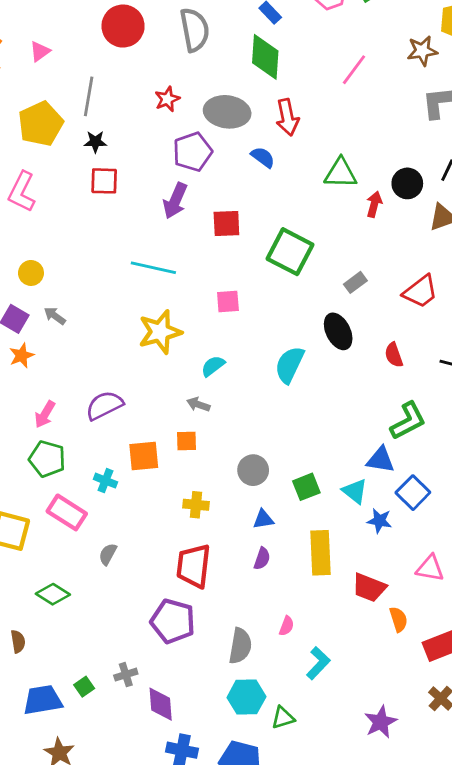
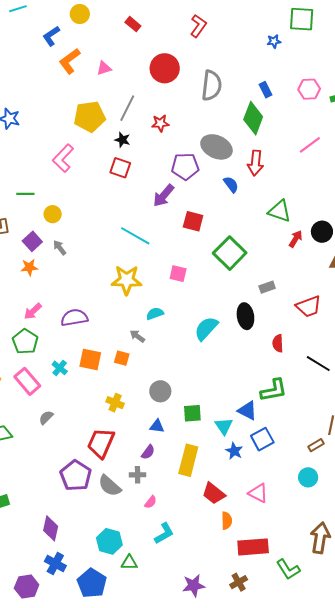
red star: (167, 99) -> (160, 123), moved
gray semicircle: (240, 646) -> (110, 486), moved, turned 105
gray cross: (126, 675) -> (138, 475), moved

